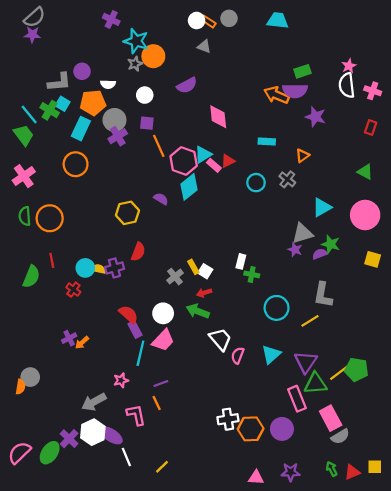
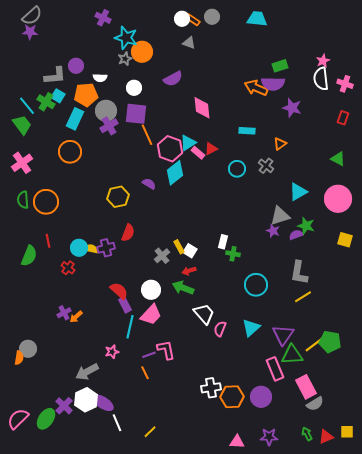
purple square: (147, 123) -> (136, 114), size x1.6
yellow line: (310, 321) -> (303, 297), moved
pink L-shape: (136, 415) -> (166, 350), moved

